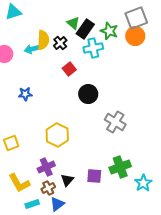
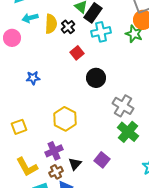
green star: (109, 31) -> (134, 34), moved
cyan arrow: (32, 49) -> (30, 18), moved
green cross: (120, 167) -> (128, 132), moved, turned -30
purple square: (94, 176) -> (102, 160), turned 35

